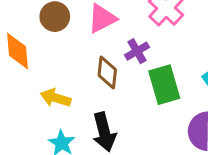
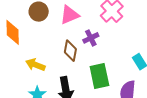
green rectangle: (164, 85) -> (99, 76), moved

